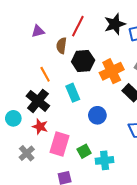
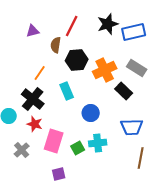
orange line: (45, 74) -> (40, 73), turned 63
cyan cross: (105, 160) -> (98, 143), moved

